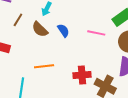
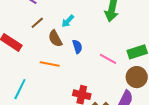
orange line: (44, 66) -> (50, 64), moved

